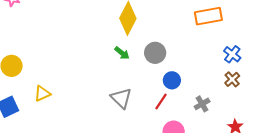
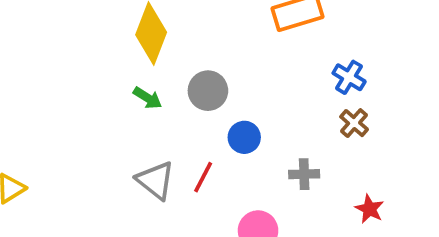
red line: (161, 101) -> (203, 177), moved
gray cross: (202, 104) -> (304, 174), turned 35

